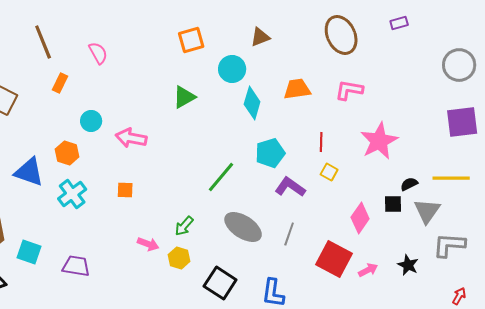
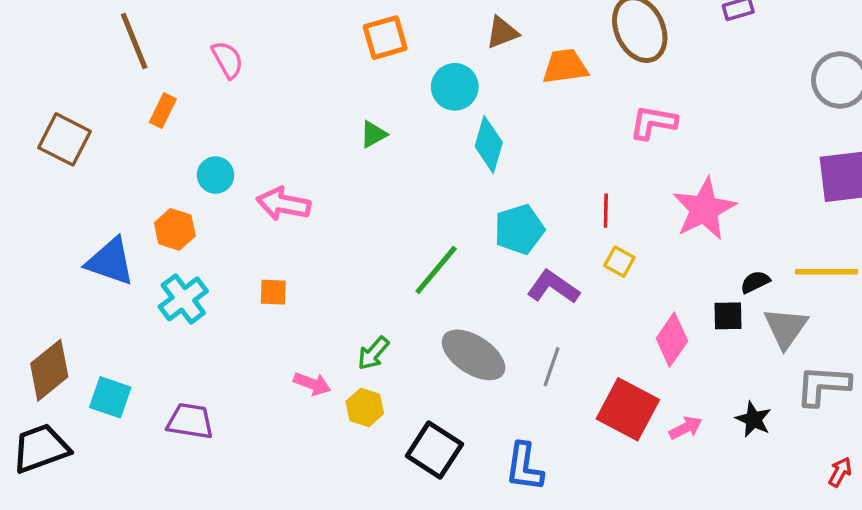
orange trapezoid: (297, 89) -> (565, 66), moved
green triangle: (184, 97) -> (373, 134), size x0.7

